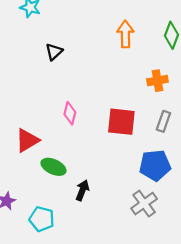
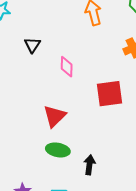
pink diamond: (70, 113) -> (67, 67), moved
red triangle: (27, 140) -> (54, 116), moved

